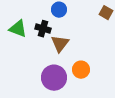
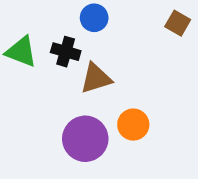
brown triangle: (60, 44) -> (96, 78), turned 36

